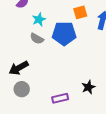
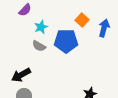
orange square: (80, 12) -> (82, 20), turned -32

